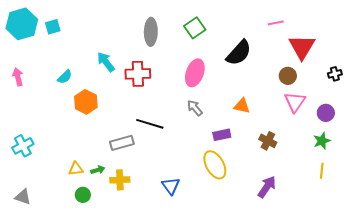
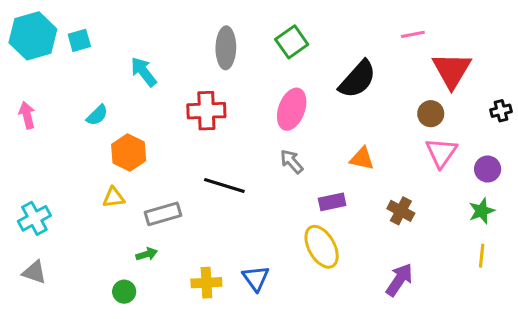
cyan arrow: (106, 62) -> (144, 72), moved
gray rectangle: (122, 143) -> (163, 214), moved
yellow triangle: (76, 169) -> (114, 197), moved
yellow cross: (120, 180) -> (206, 283), moved
gray triangle: (23, 197) -> (34, 272), moved

